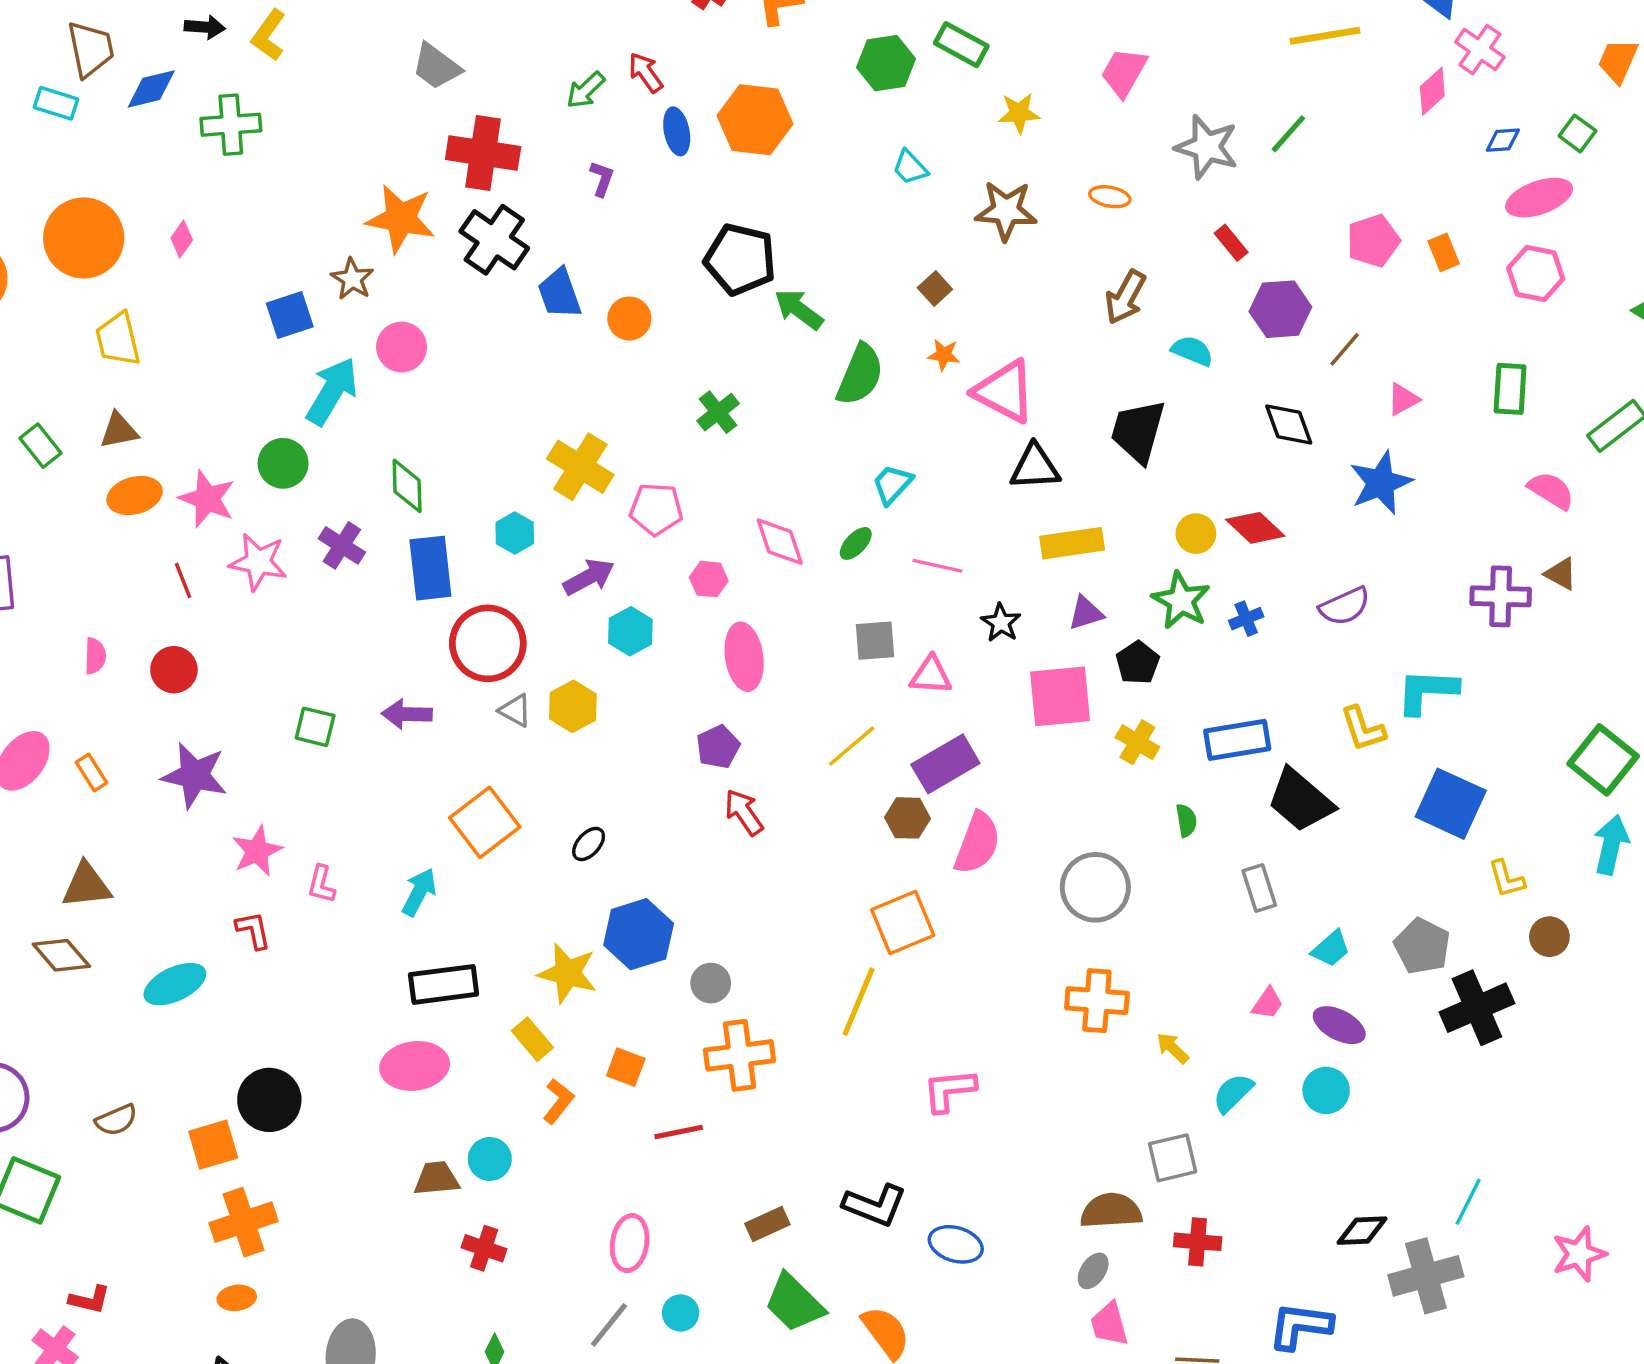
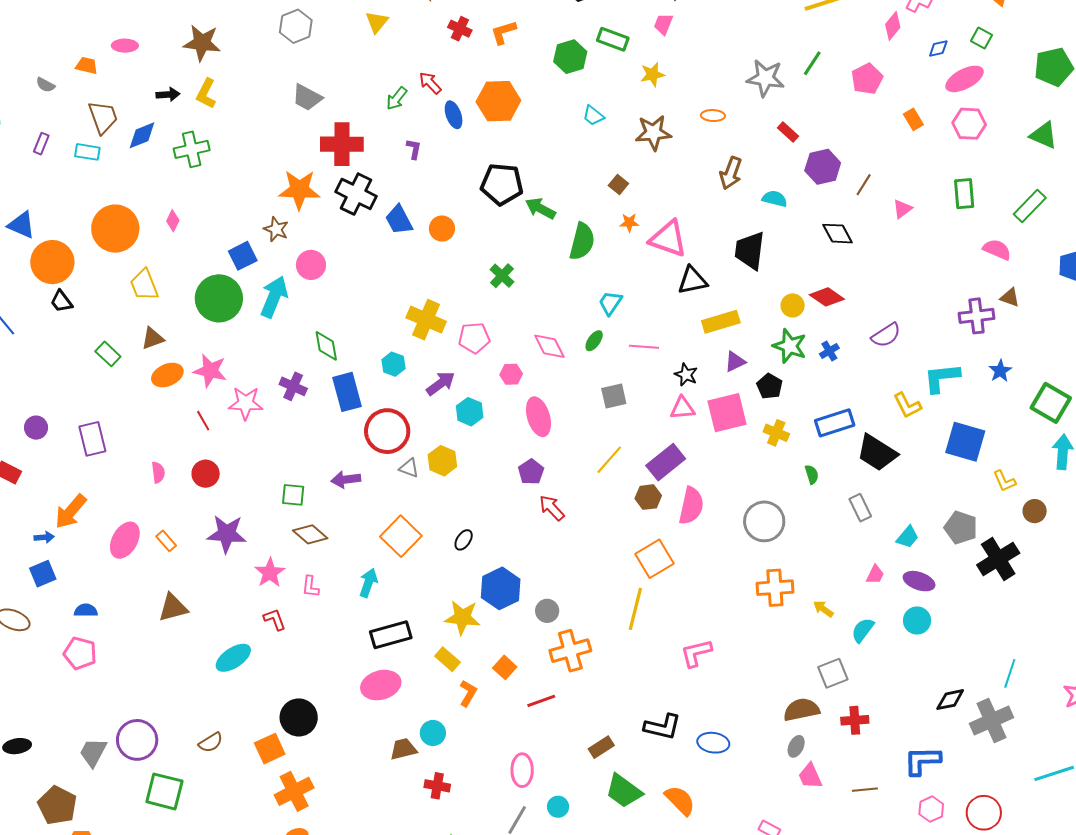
pink trapezoid: (1124, 72) -> (663, 24), moved, size x0.7
pink pentagon: (1373, 241) -> (867, 79), moved
green circle: (283, 463) -> (219, 298), moved, size x1.6
blue star: (1381, 483) -> (1000, 371), moved, size x0.6
pink triangle: (931, 675) -> (682, 408), moved
brown diamond: (61, 955) -> (310, 534), moved
orange square: (626, 1067) -> (505, 667), turned 30

